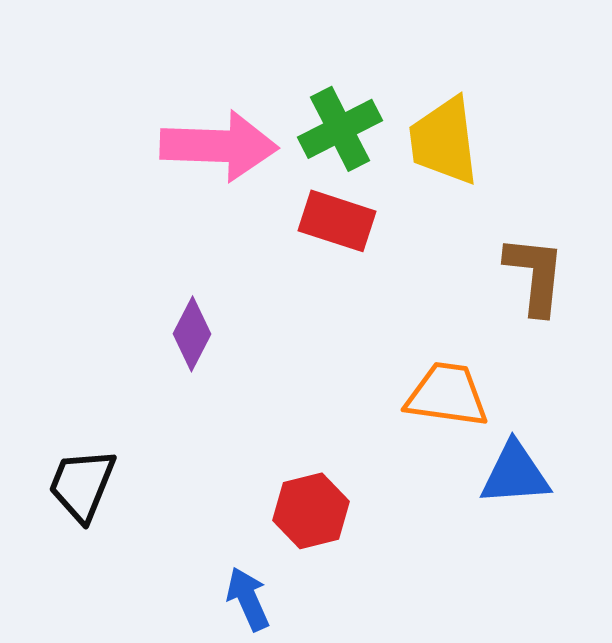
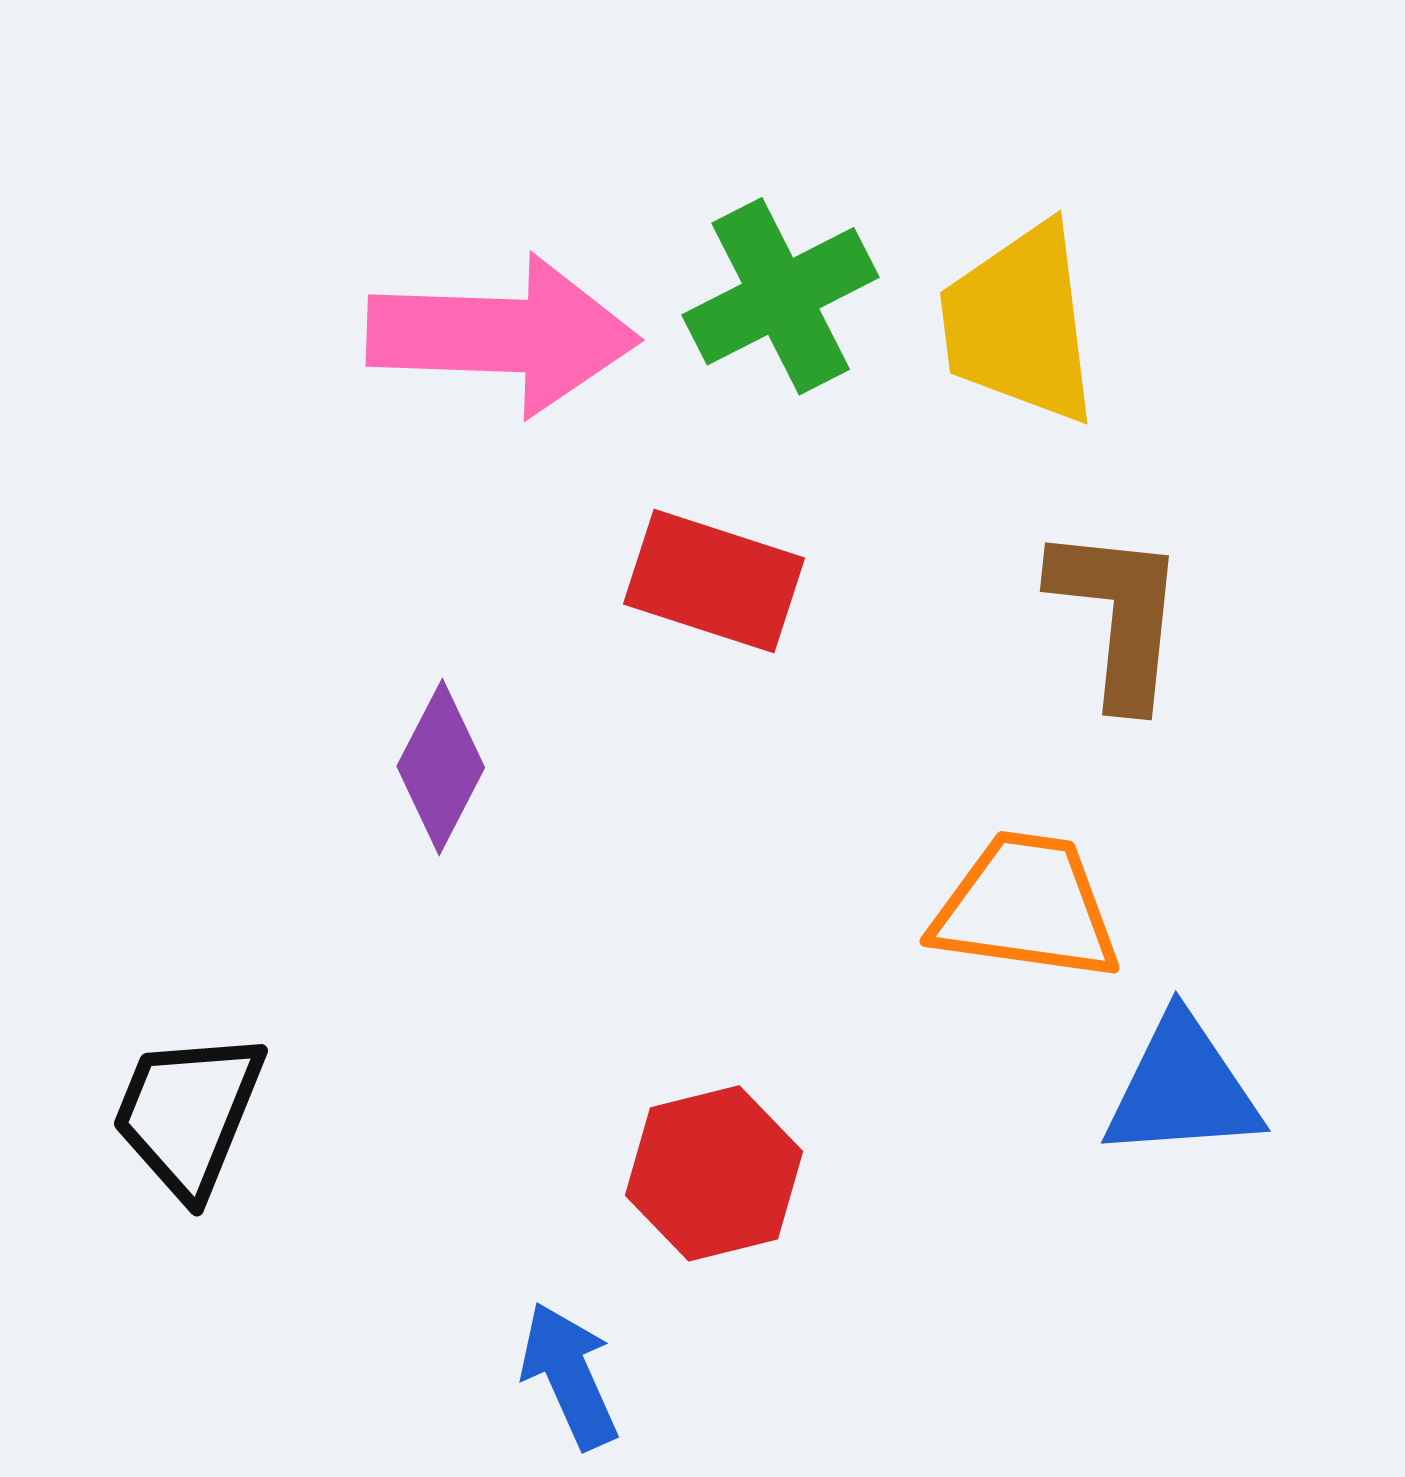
red rectangle: (337, 221) -> (714, 581), moved
brown L-shape: (535, 275) -> (1118, 615), moved

